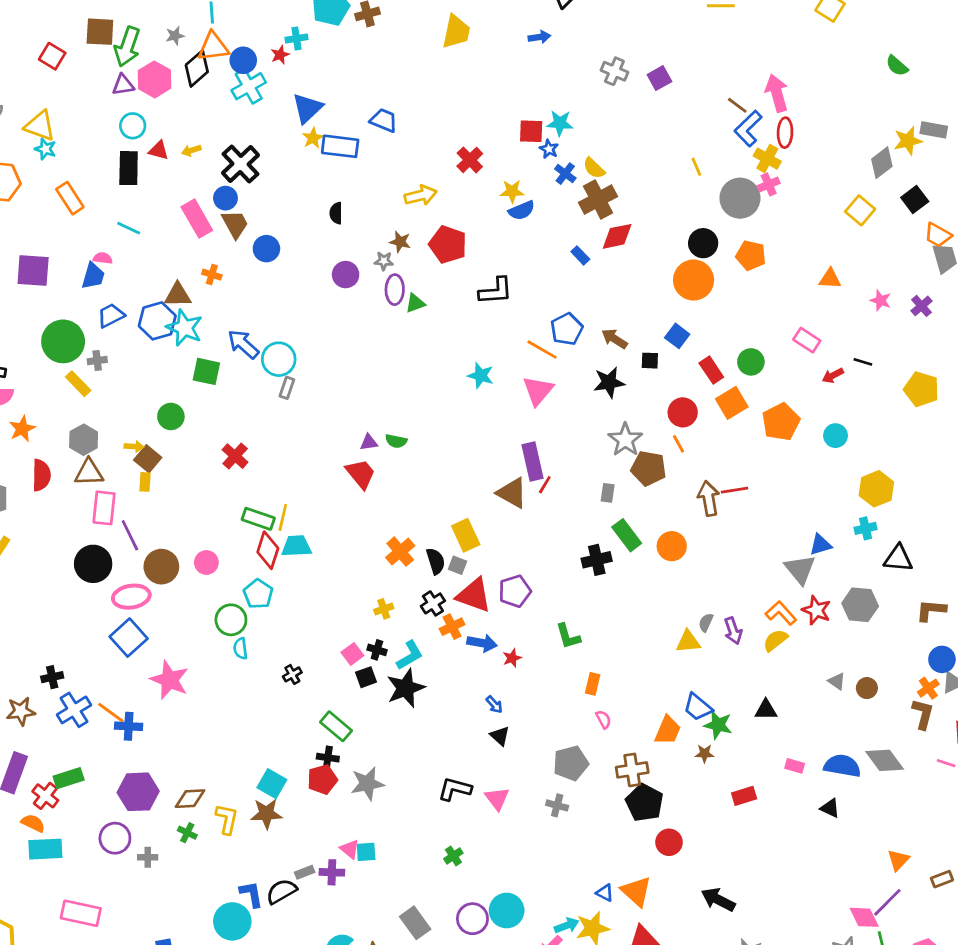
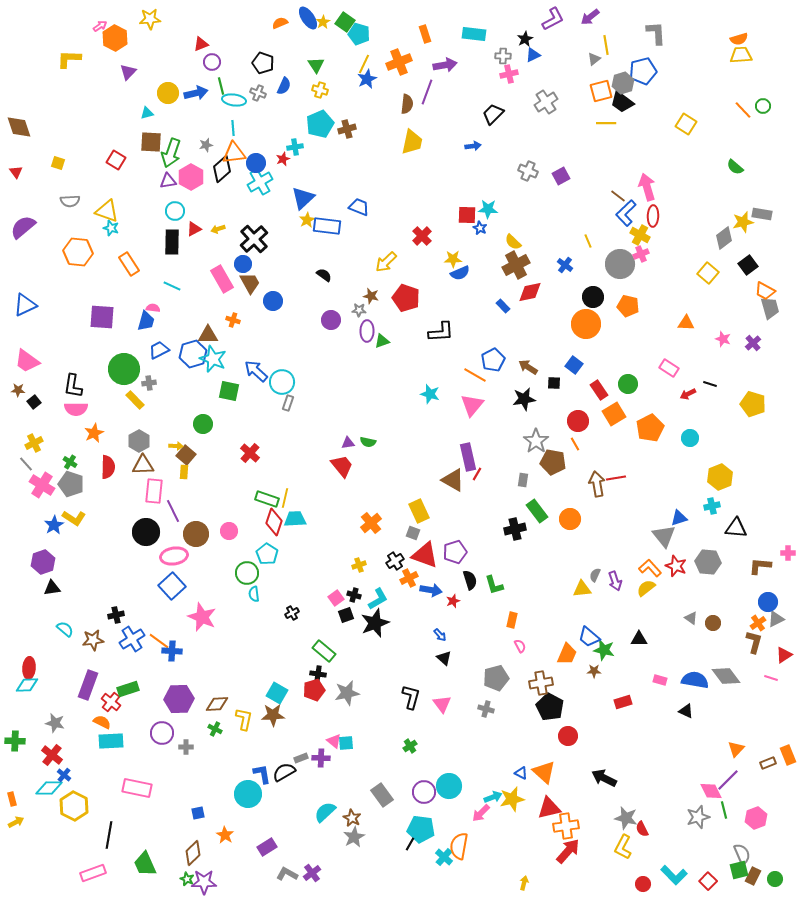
red triangle: (159, 150) -> (194, 229), turned -42
blue cross: (565, 174) -> (565, 265), moved
yellow arrow: (421, 195) -> (386, 262), turned 150
black semicircle: (336, 213) -> (324, 275), turned 126
black semicircle: (436, 561) -> (470, 580), moved
black L-shape: (455, 789) -> (411, 697), turned 90

